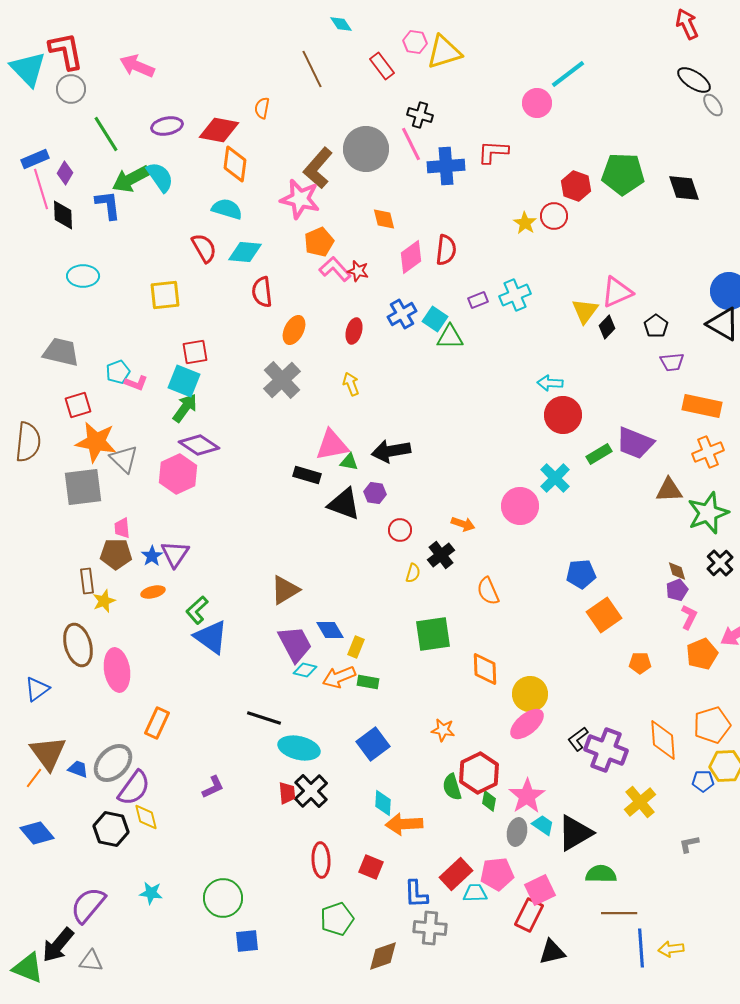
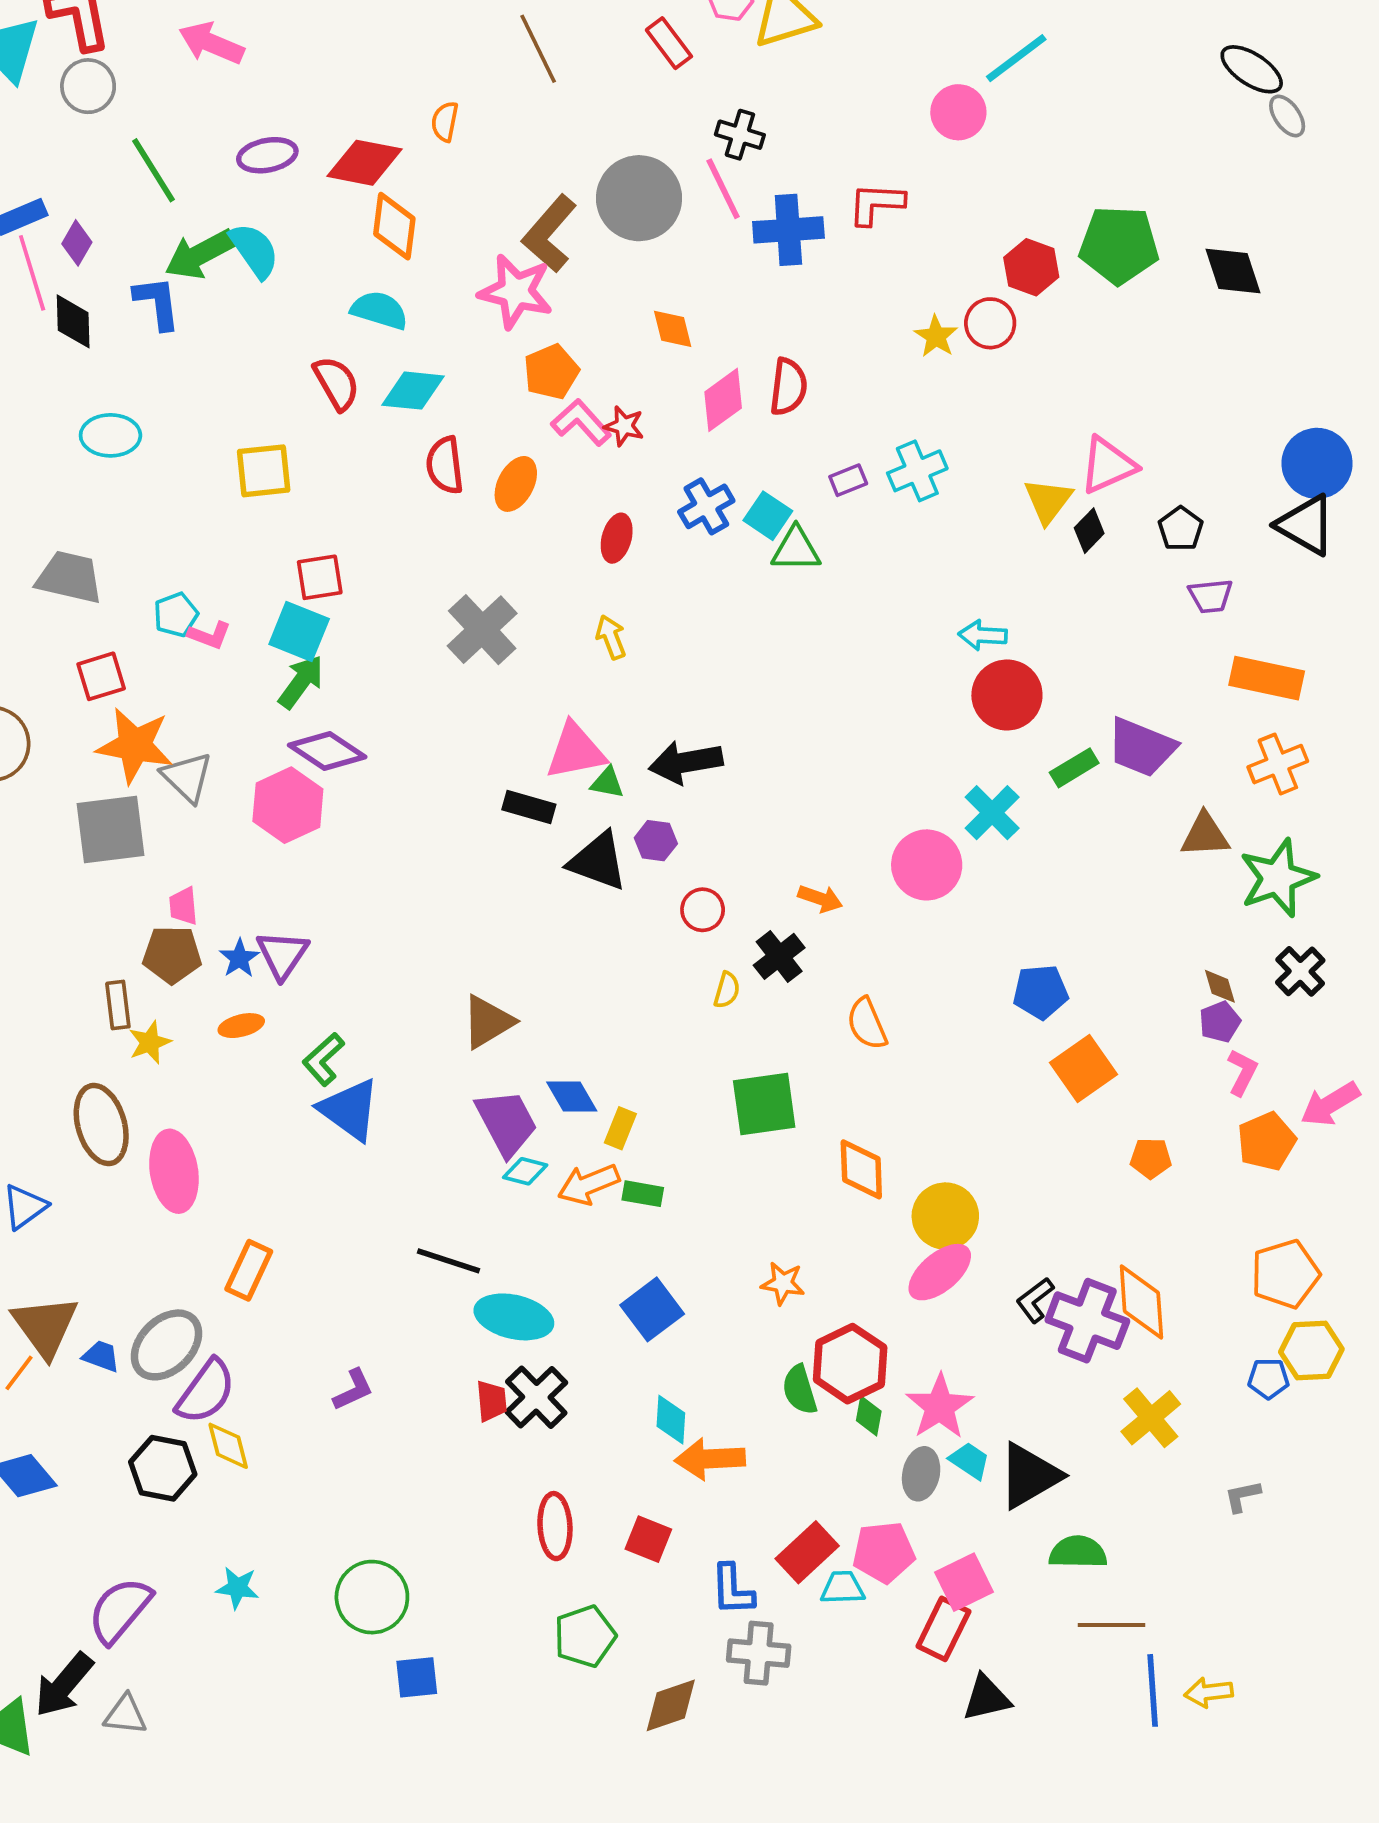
orange ellipse: (294, 330) -> (516, 484), moved
orange diamond: (663, 740) -> (1141, 1302), moved

